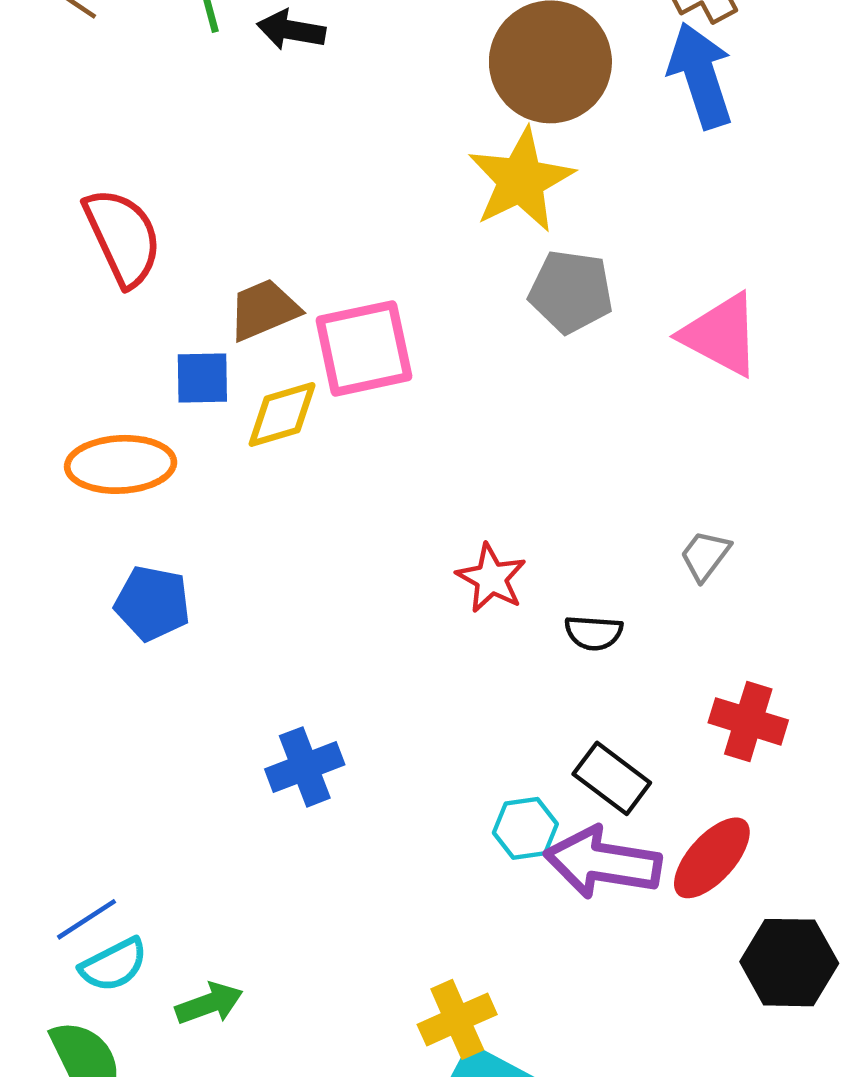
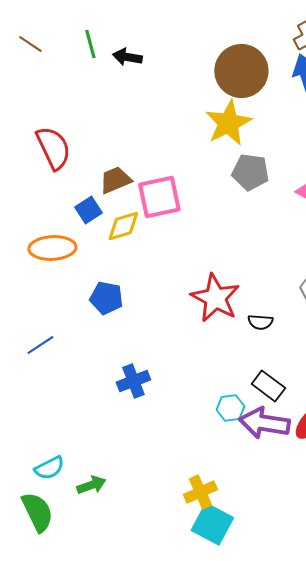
blue square: (202, 378) -> (88, 210), turned -32
red star: (491, 578) -> (215, 298), size x1.6
blue pentagon: (152, 603) -> (106, 298), moved
blue line: (86, 919) -> (40, 345), moved

